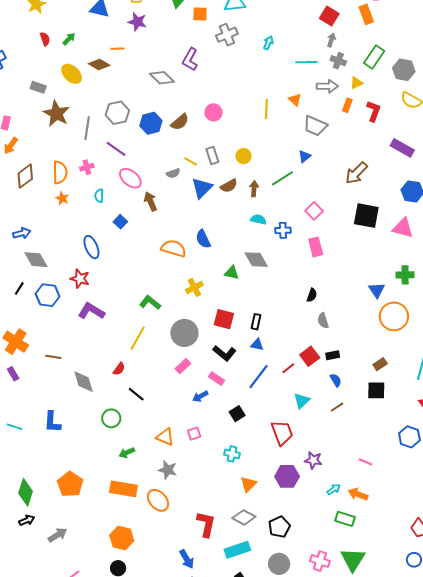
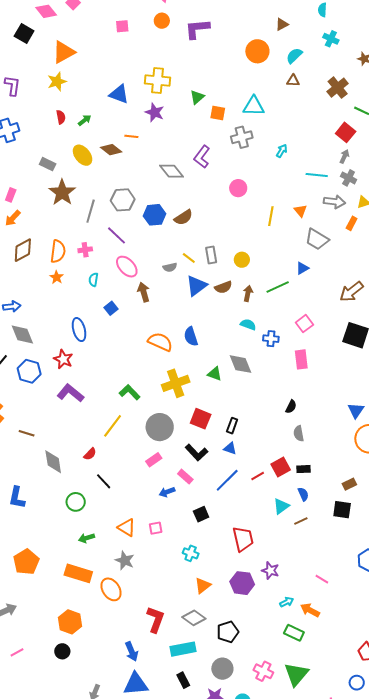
pink circle: (213, 112) -> (238, 188), moved
yellow cross: (194, 287) -> (176, 383), size x1.5
cyan triangle: (302, 401) -> (281, 506), moved

